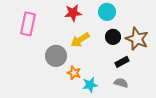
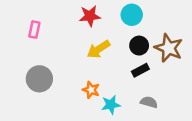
pink rectangle: (28, 24) -> (34, 30), size x0.6
gray circle: (56, 56) -> (39, 79), moved
black rectangle: (122, 62) -> (140, 70), moved

